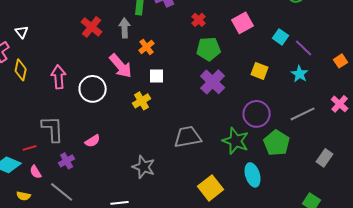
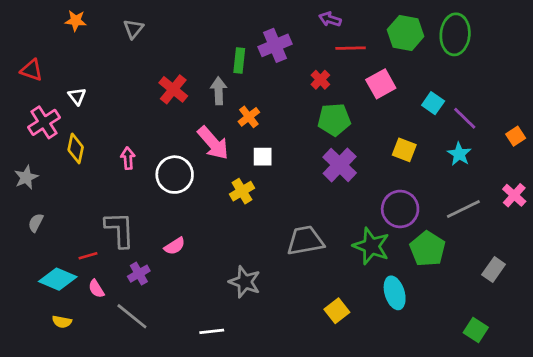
pink arrow: (59, 77) -> (128, 158), size x0.7
yellow square: (211, 188) -> (337, 311), size x0.7
yellow semicircle: (24, 196) -> (62, 322), moved

